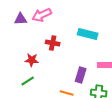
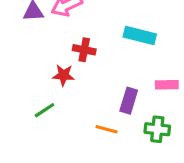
red star: (32, 60) -> (64, 75), moved

